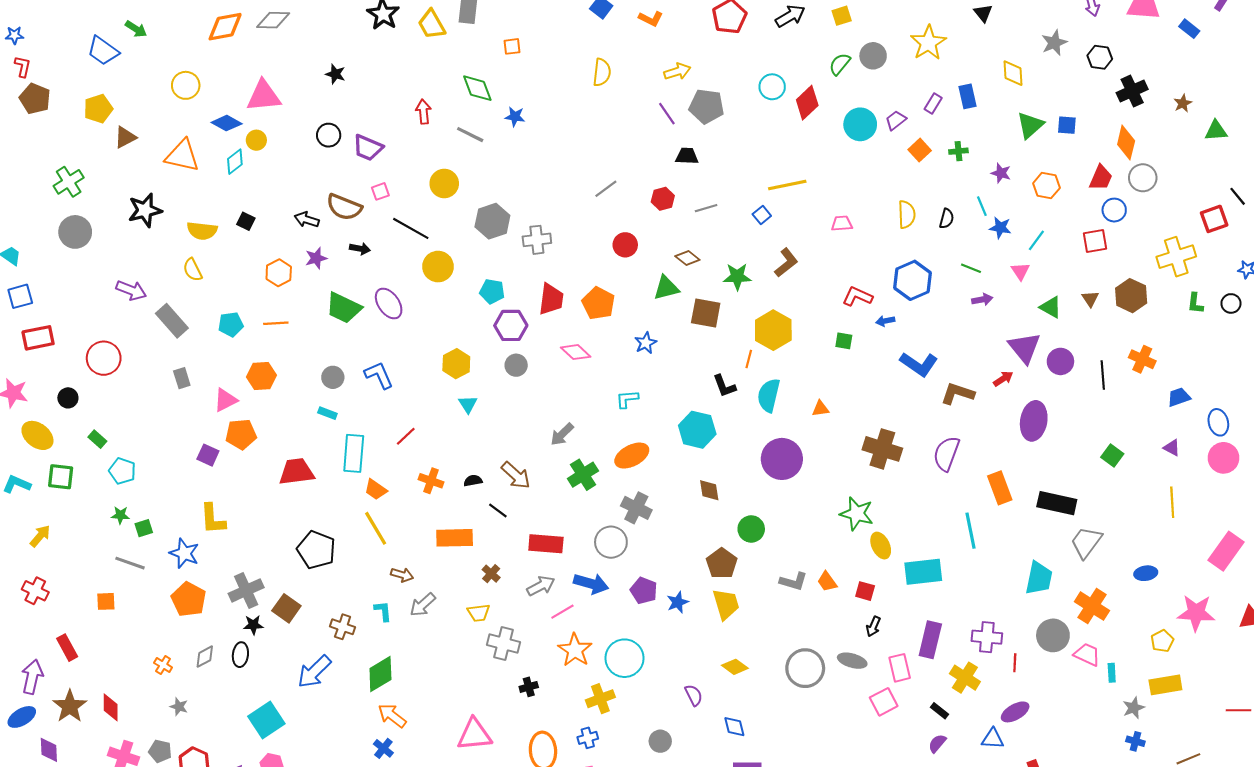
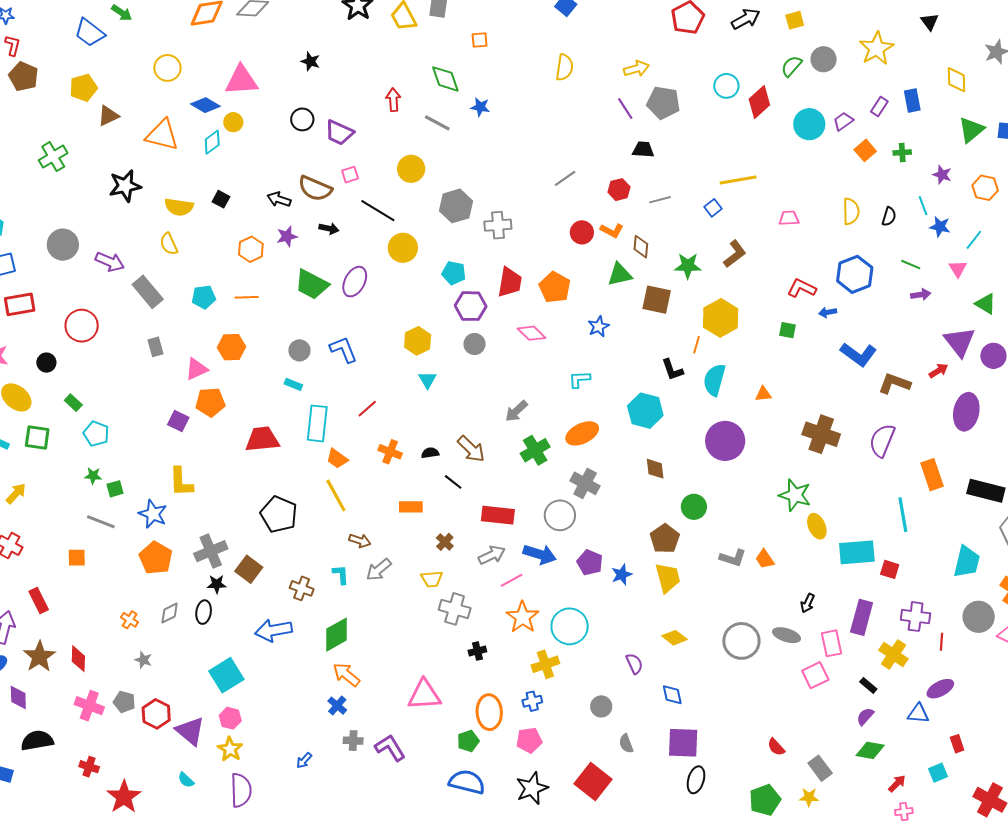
orange L-shape: (651, 19) -> (612, 231), moved
gray circle: (75, 232) -> (63, 245), moved
brown diamond: (687, 258) -> (641, 247), turned 55
purple ellipse: (389, 303) -> (355, 282), turned 60
orange rectangle: (455, 538) -> (411, 507), size x0.7
red square: (865, 591) -> (890, 569), moved
blue arrow: (314, 672) -> (274, 630), turned 33

